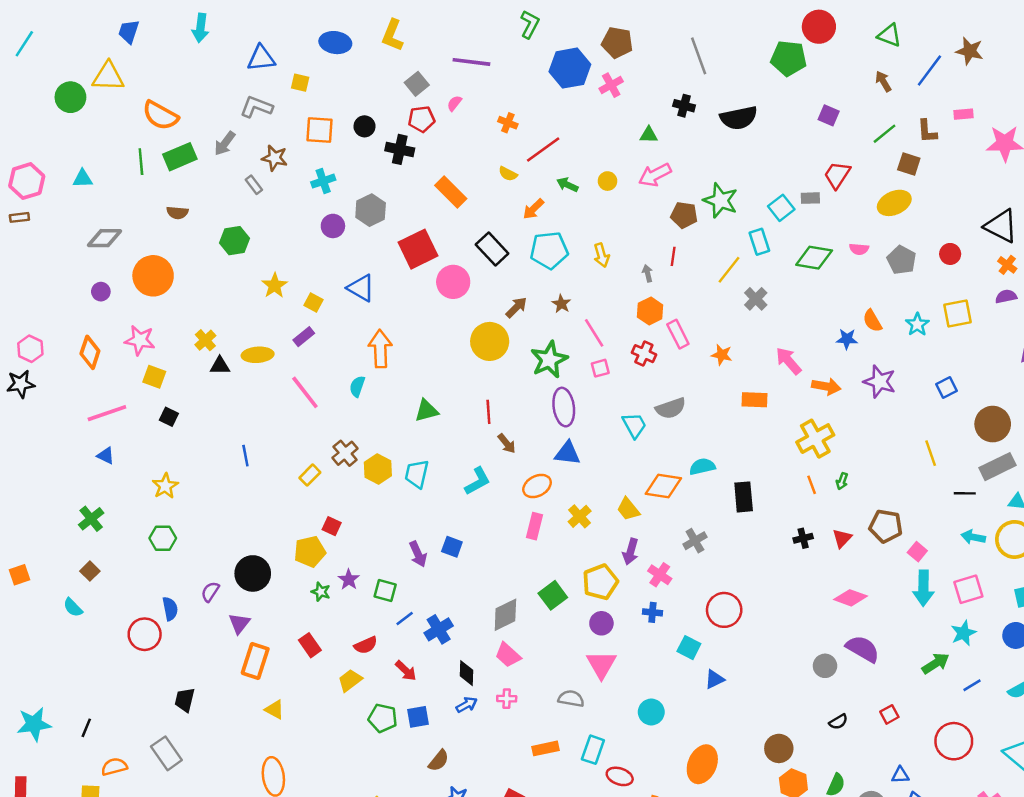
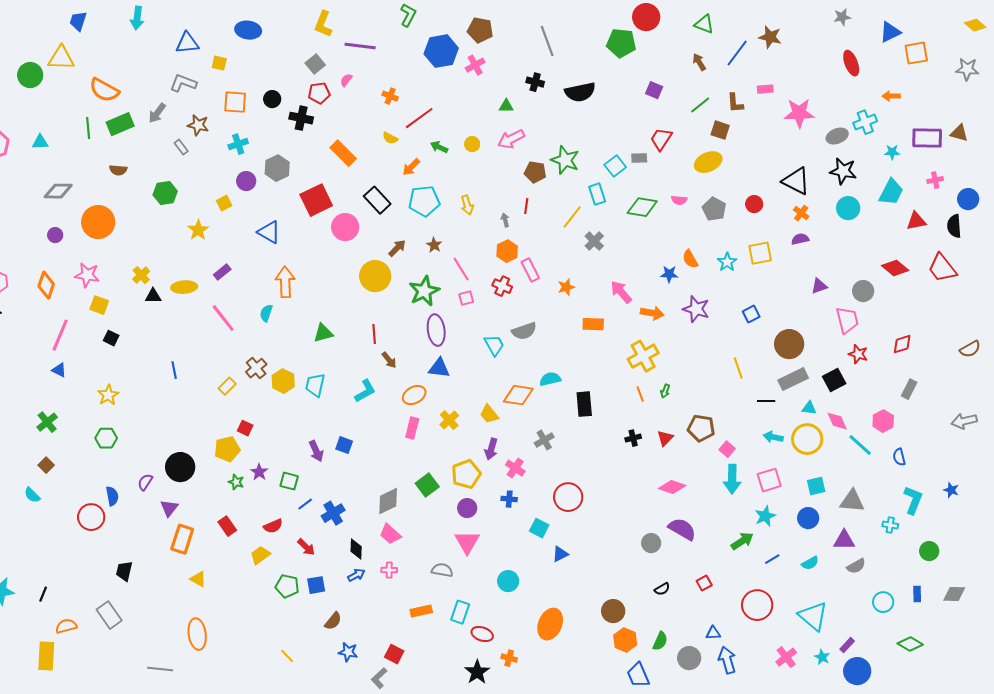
yellow L-shape: (392, 35) -> (323, 24), moved
yellow square: (313, 303) -> (224, 203), moved, turned 35
orange star: (722, 355) -> (566, 287), turned -30
pink line: (107, 413) -> (60, 335), turned -48

